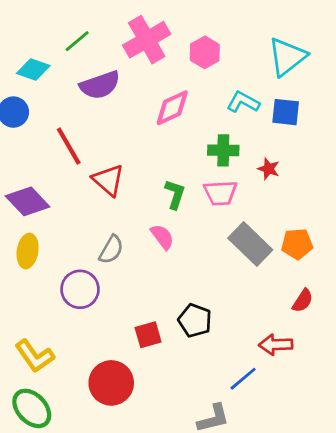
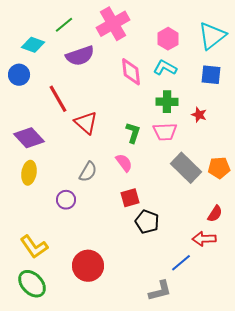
pink hexagon: (205, 52) -> (168, 39), moved
cyan L-shape: (243, 102) -> (165, 68), moved
pink diamond: (172, 108) -> (131, 72), turned -72
purple circle: (80, 289) -> (66, 200), size x0.7
red semicircle: (303, 301) -> (215, 214), moved
red square: (148, 335) -> (130, 198), moved

